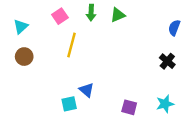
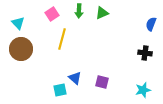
cyan triangle: (21, 27) -> (18, 23), turned -32
brown circle: (24, 57) -> (21, 49), size x1.5
black cross: (167, 61) -> (145, 53), turned -32
purple square: (129, 107) -> (102, 82), moved

